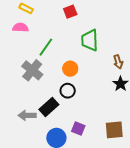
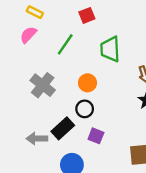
pink semicircle: (20, 28) -> (28, 35), turned -49
green line: (46, 47) -> (65, 44), moved
purple square: (78, 129) -> (96, 136), moved

